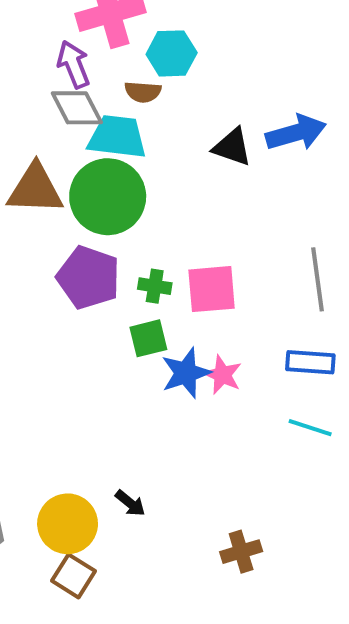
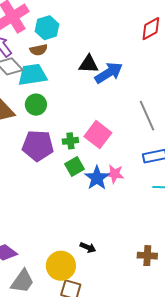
blue arrow: (296, 133) -> (109, 73), moved
green circle: (108, 197) -> (36, 105), size x0.6
pink square: (212, 289) -> (98, 135), turned -32
brown cross: (241, 552) -> (147, 256), turned 36

